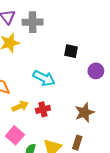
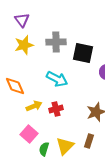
gray cross: (33, 22) -> (56, 42), moved
black square: (71, 51) -> (83, 53), size x1.5

